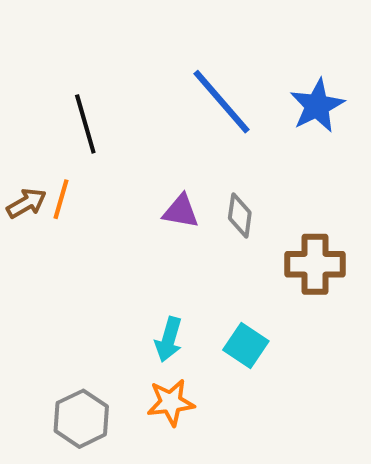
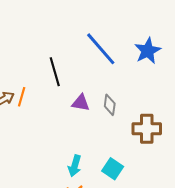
black line: (85, 124) -> (55, 72), moved

